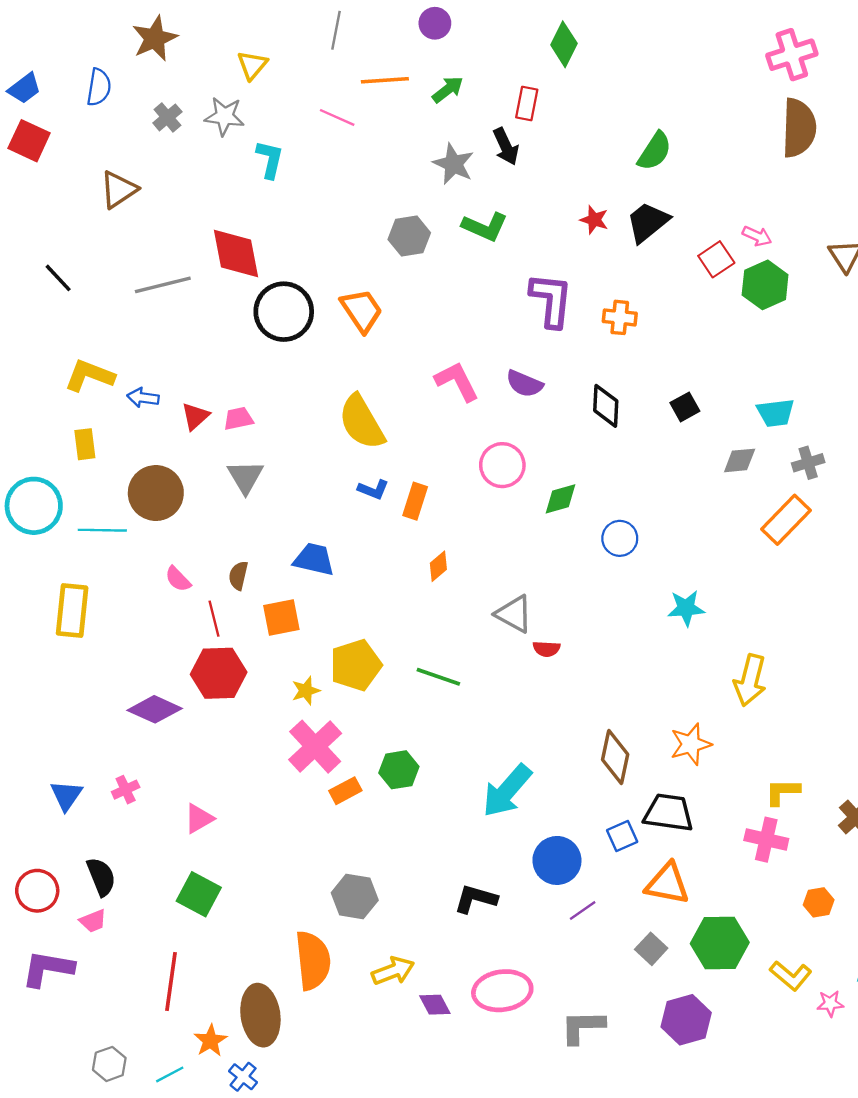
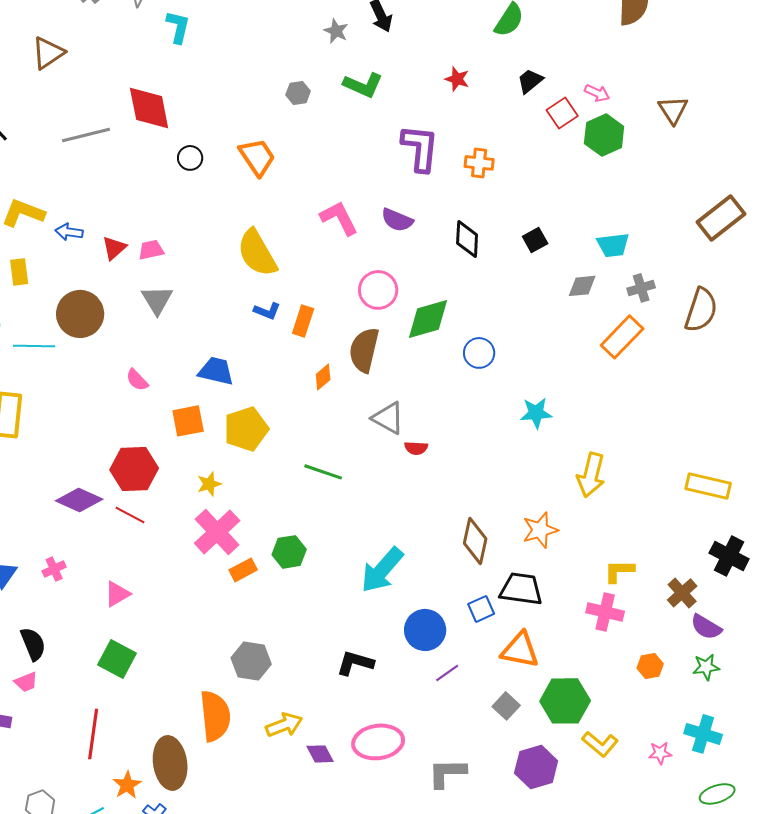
gray star: (453, 164) -> (336, 31), size x0.7
black trapezoid: (648, 222) -> (530, 81), moved, size x0.7
gray hexagon: (409, 236) -> (298, 93), size x0.7
black circle: (284, 312) -> (190, 158), size x0.5
green diamond: (560, 499) -> (428, 319), size x1.5
brown semicircle: (238, 576) -> (364, 350), moved, size x1.8
pink semicircle: (178, 579) -> (137, 380), moved
red line: (214, 619) -> (130, 515), moved, turned -48
yellow pentagon: (356, 665) -> (246, 429), moved
yellow L-shape: (791, 976) -> (600, 744), moved

